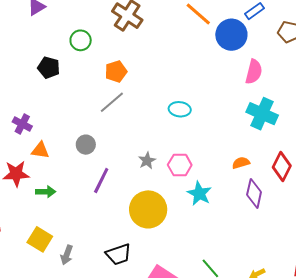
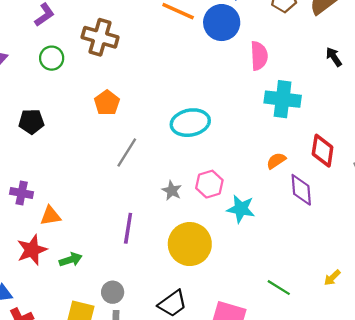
green circle: (81, 40) -> (52, 58), moved
gray line: (112, 102) -> (127, 153), moved
cyan ellipse: (180, 109) -> (190, 123), size x1.5
gray circle: (86, 145) -> (113, 292), moved

